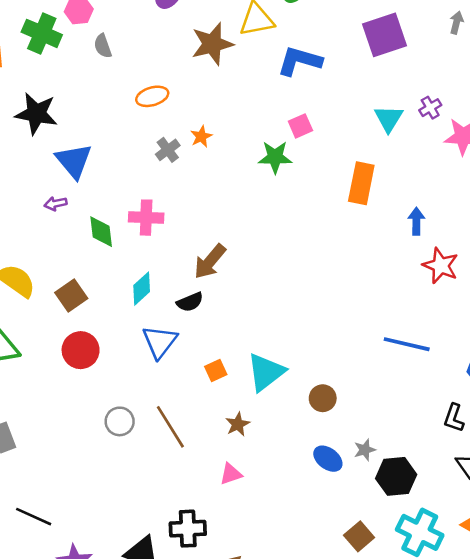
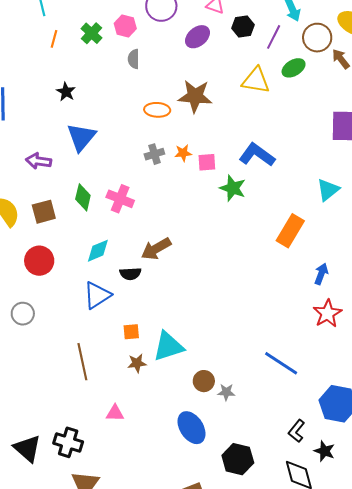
green cross: (42, 33) -> (91, 33), size x0.7
brown star: (212, 44) -> (195, 96), moved
blue L-shape: (300, 61) -> (257, 155), moved
black star: (36, 114) -> (66, 92), size x0.6
pink square: (300, 126) -> (207, 162), moved
purple arrow: (56, 204) -> (39, 161), moved, size x1.4
brown square: (71, 295) -> (44, 212), moved
red circle: (81, 350) -> (39, 261), moved
gray circle: (120, 421) -> (23, 314), moved
brown star: (238, 424) -> (137, 363), moved
gray star: (365, 450) -> (226, 392), moved
blue ellipse: (328, 459) -> (192, 428), size x1.4

